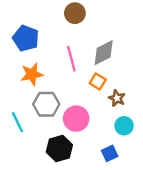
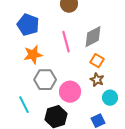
orange square: (98, 81) -> (97, 61), moved
brown star: (117, 98) -> (97, 80), moved
cyan line: (17, 122) -> (24, 105), moved

